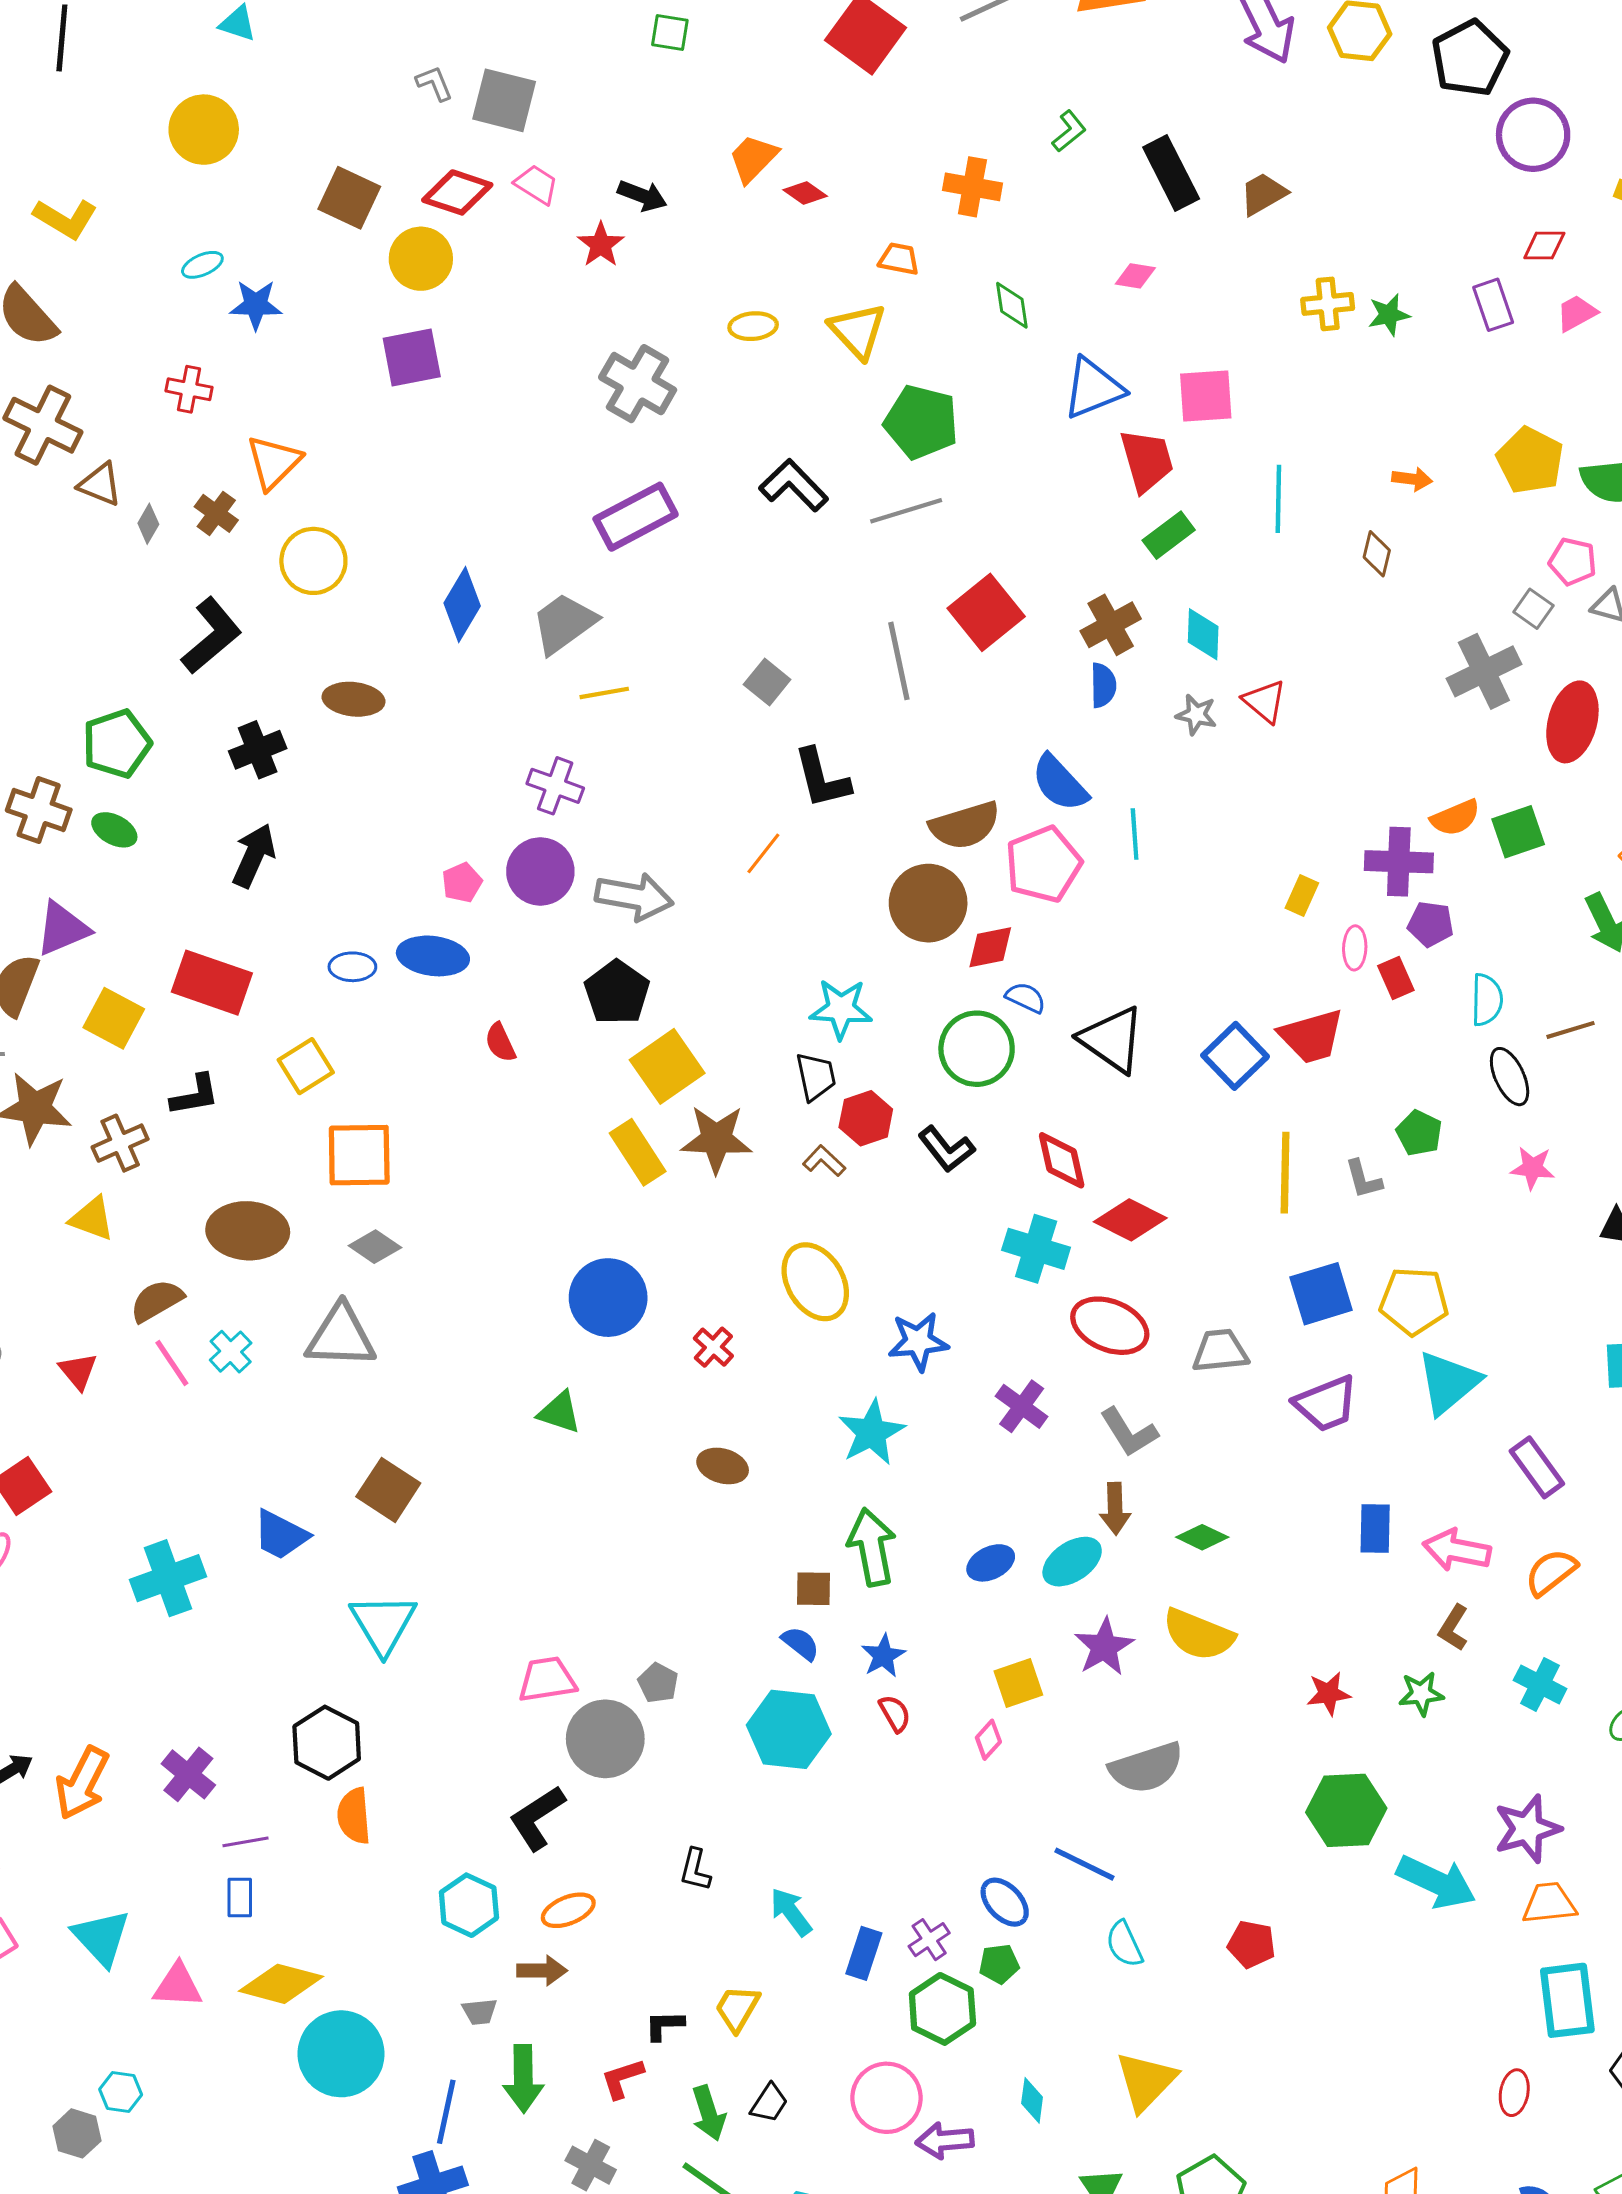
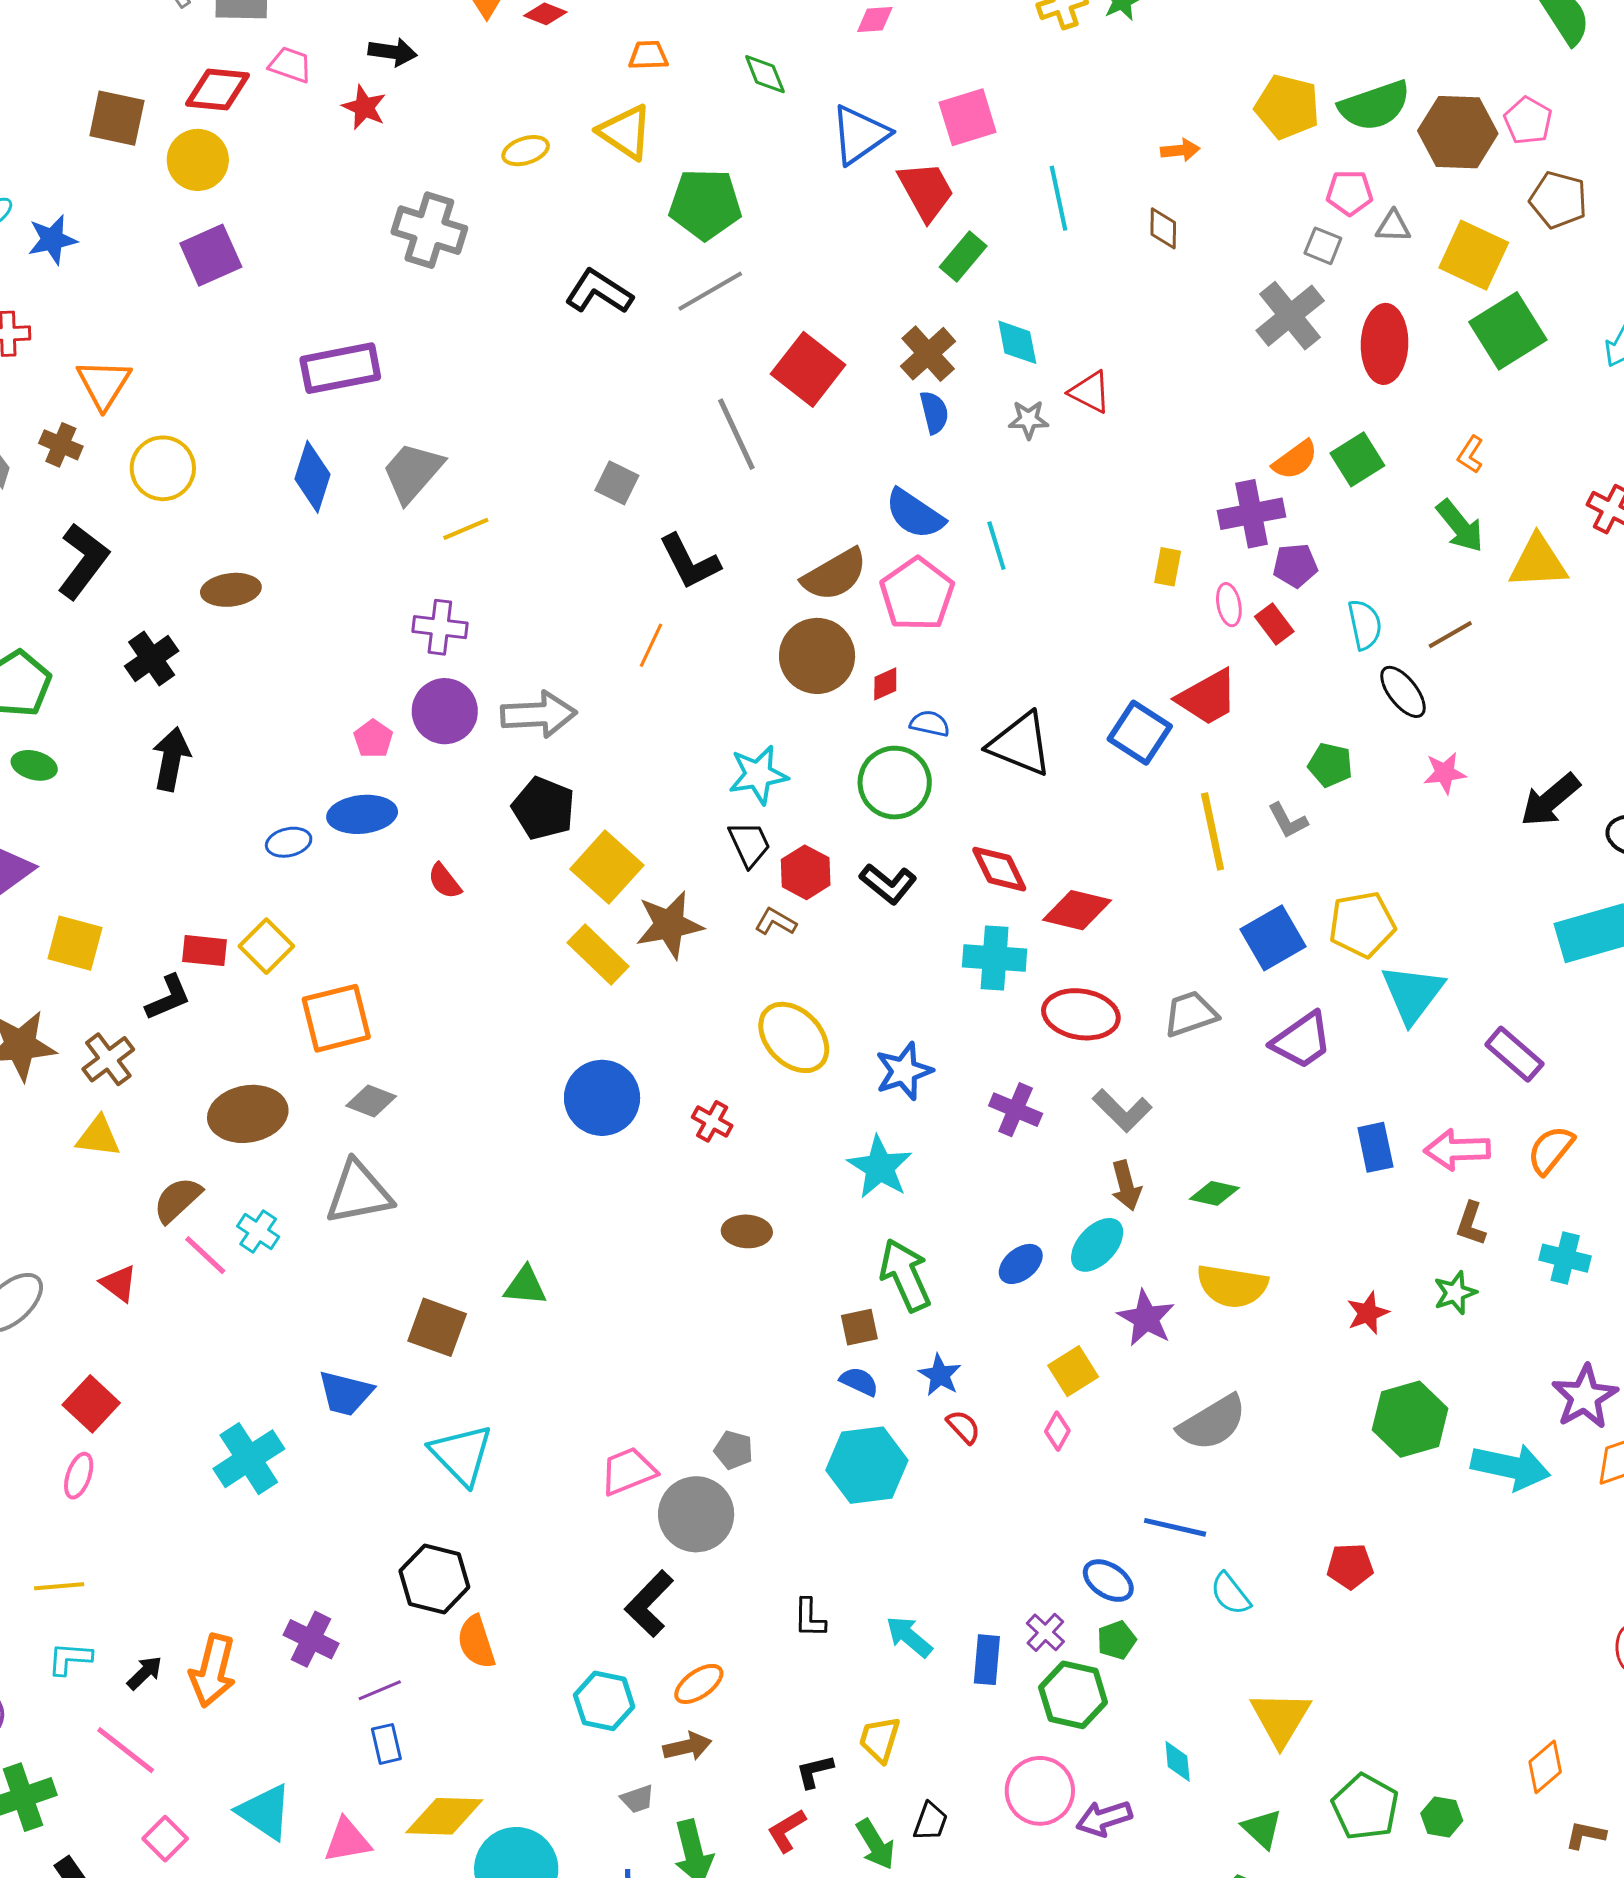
purple rectangle: (636, 517) -> (340, 368), moved, turned 30
red diamond: (990, 947) -> (885, 684), size x0.7
red rectangle: (212, 983) -> (204, 951), moved, size x0.6
green triangle: (559, 1412) -> (525, 1286), moved

